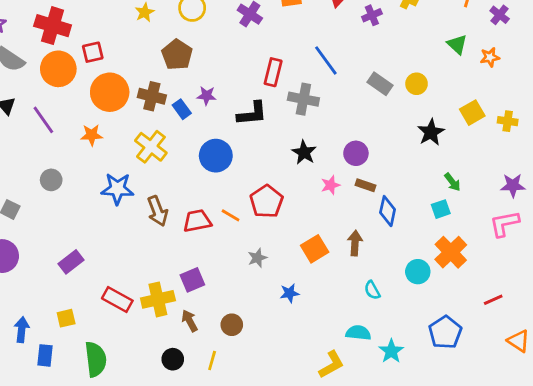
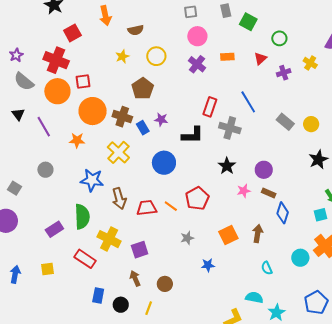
yellow cross: (158, 299) -> (109, 239), moved, turned 35
blue rectangle: (45, 355) -> (98, 296), moved
green semicircle: (96, 359) -> (82, 217), moved

